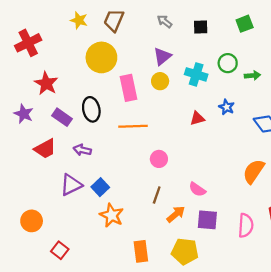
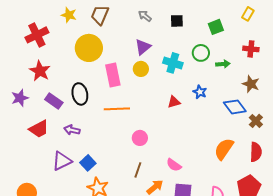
green square: (245, 24) -> (216, 27), moved
red cross: (28, 43) -> (37, 35), moved
purple star: (24, 114) -> (20, 98), turned 30

